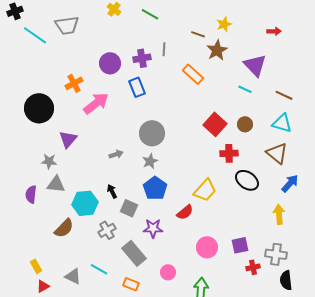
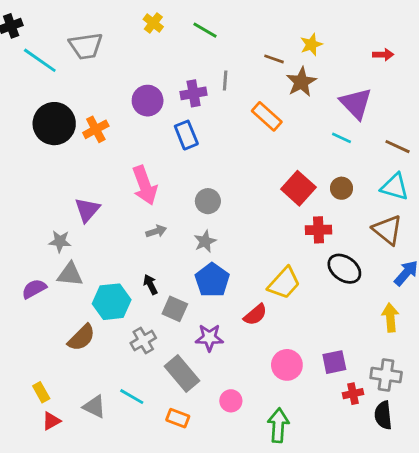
pink arrow: (96, 103) -> (145, 185), moved, turned 108
black circle: (39, 108) -> (54, 124), moved
gray circle: (152, 133) -> (208, 201), size x0.7
purple semicircle: (31, 194) -> (34, 289), turned 54
black semicircle: (286, 280) -> (383, 415), moved

